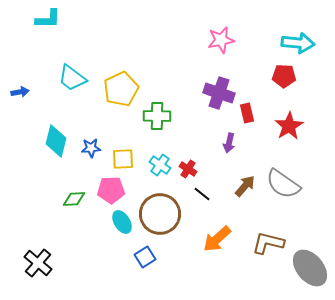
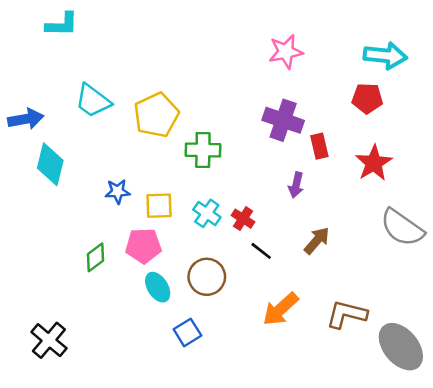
blue arrow: (20, 92) -> (26, 119), size x1.5
cyan diamond: (56, 141) -> (50, 164), moved
gray semicircle: (283, 184) -> (402, 228), moved
green diamond: (74, 199) -> (96, 257), turned -35
brown circle: (160, 214) -> (207, 277), size x0.7

